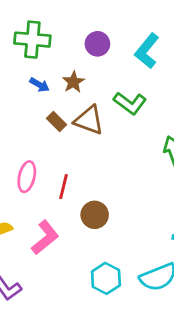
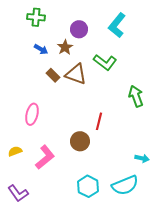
green cross: (32, 40) -> (36, 17), size x0.7
purple circle: (97, 44) -> (79, 29), moved
red line: (64, 187) -> (99, 121), moved

